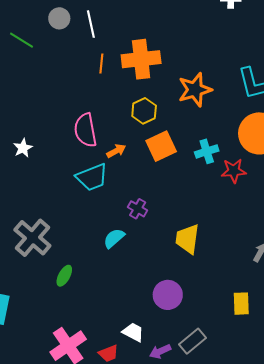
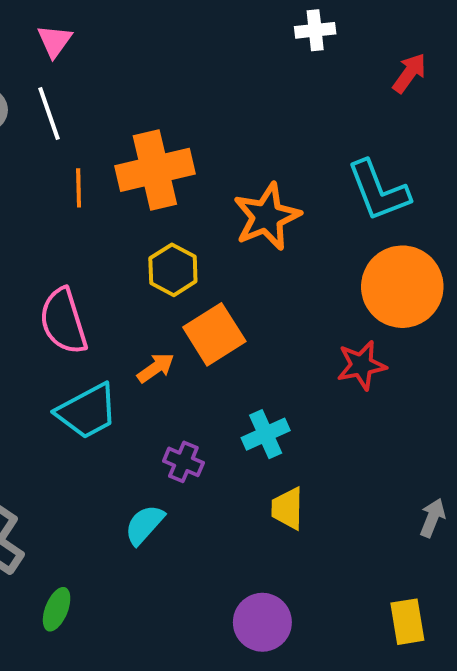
orange arrow: (116, 151) -> (156, 368), moved
cyan cross: (207, 151) -> (266, 434), moved
yellow trapezoid: (187, 239) -> (287, 509), size x0.7

